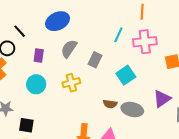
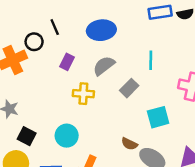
cyan line: (118, 35) -> (151, 60), moved, turned -42
yellow cross: (71, 83) -> (83, 94), moved
cyan circle: (36, 84) -> (67, 136), moved

